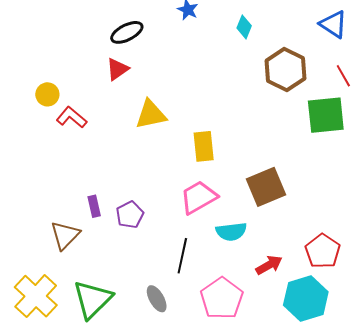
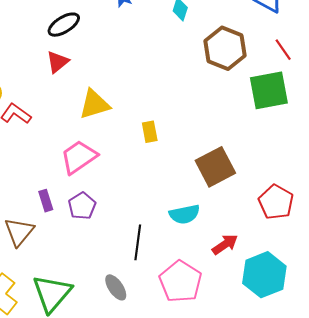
yellow rectangle: (204, 146) -> (150, 132), size x0.7
pink trapezoid: (199, 197) -> (79, 157), moved
red pentagon: (323, 251) -> (276, 202), moved

